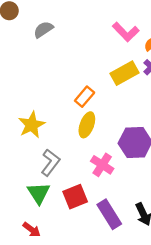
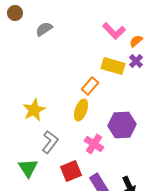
yellow rectangle: (125, 73) -> (113, 66), turned 45
orange rectangle: (85, 97) -> (90, 86), moved
green triangle: (39, 193) -> (28, 168), moved

